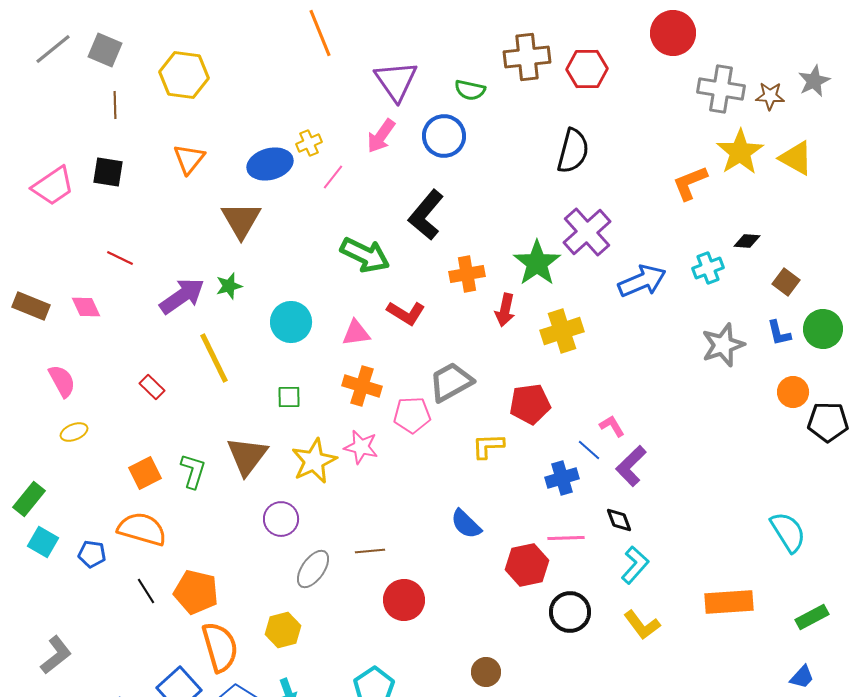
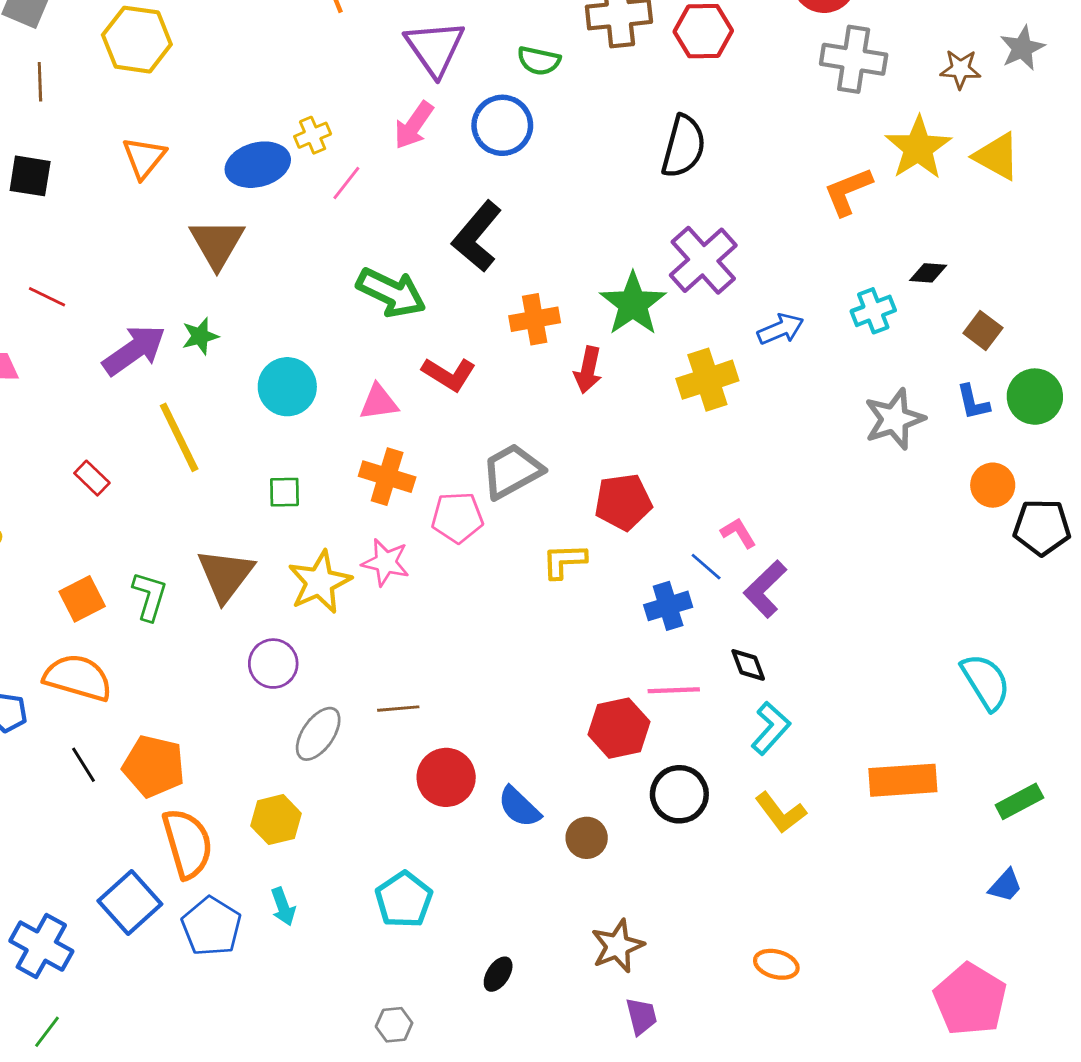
gray cross: (721, 89) -> (854, 59), moved
blue arrow: (642, 281) -> (781, 329), size x0.7
yellow cross: (562, 331) -> (707, 380), moved
blue semicircle: (466, 524) -> (519, 807), moved
brown circle: (486, 672) -> (587, 838), moved

